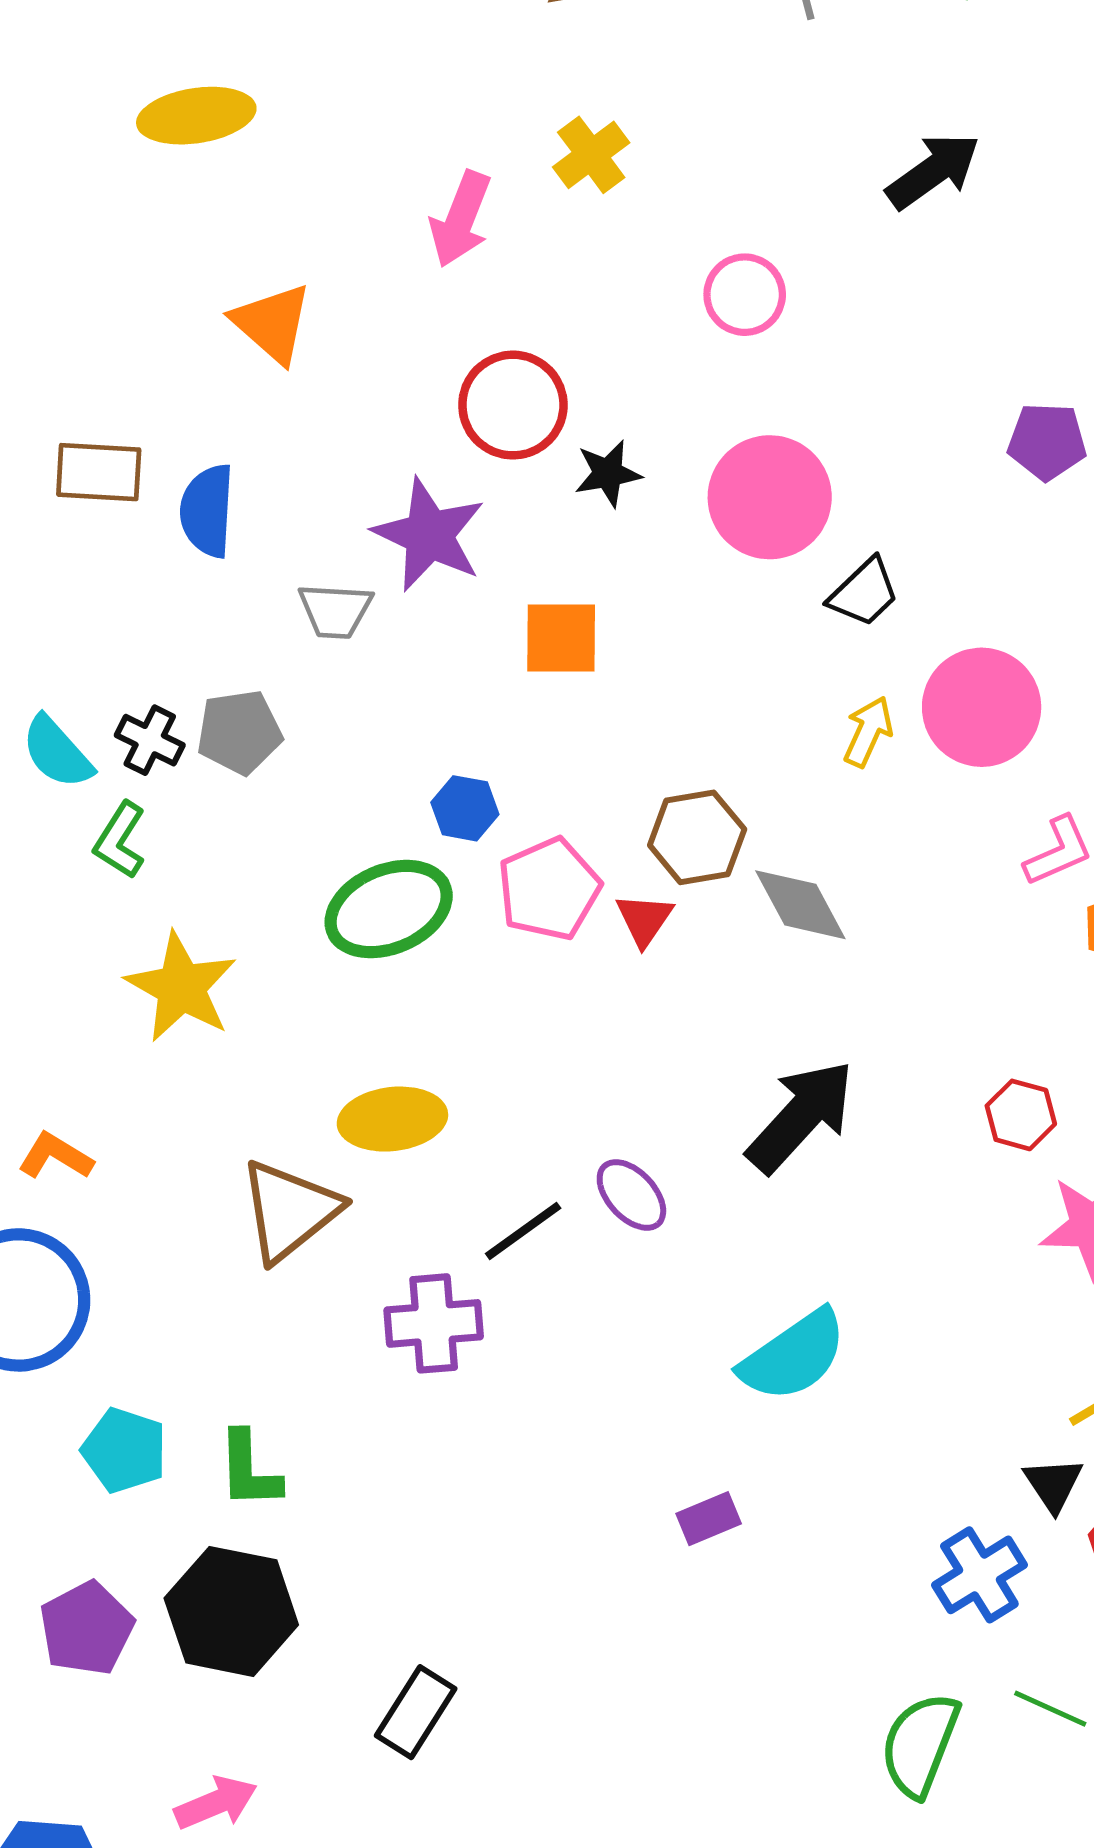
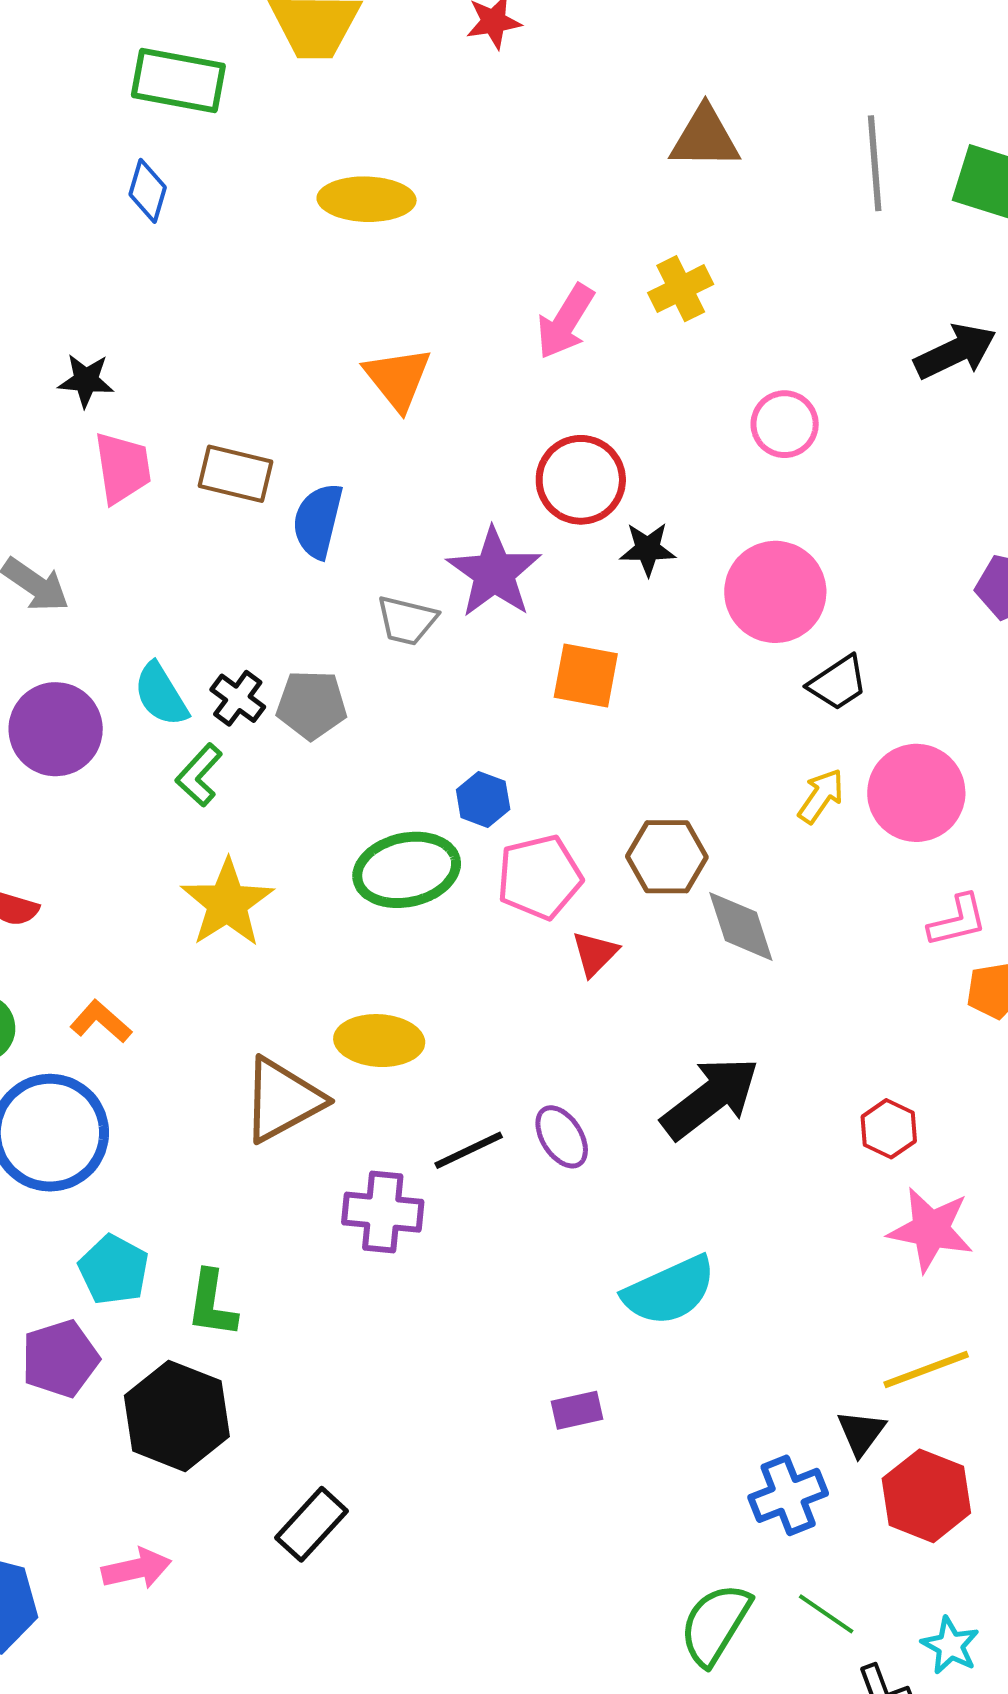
red triangle: (644, 919) -> (595, 954), moved
purple pentagon: (87, 1628) -> (60, 1359), moved

